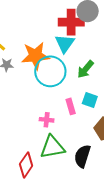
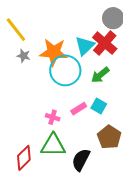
red cross: (71, 22) -> (105, 43), moved, turned 30
pink rectangle: (71, 106) -> (79, 109), turned 63

